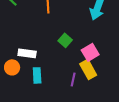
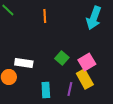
green square: (65, 40) -> (62, 58), moved
cyan rectangle: (37, 75) -> (46, 90), moved

